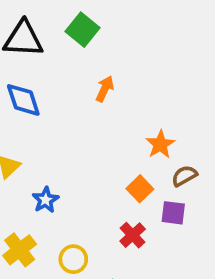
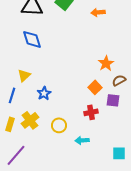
orange arrow: (105, 89) -> (98, 12), moved, turned -120
red cross: (133, 235) -> (91, 112), turned 32

